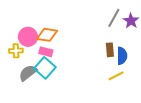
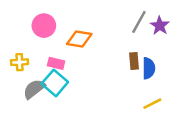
orange diamond: (47, 35) -> (79, 39), moved
pink circle: (28, 37) -> (44, 26), moved
yellow line: (116, 76) -> (152, 104), moved

